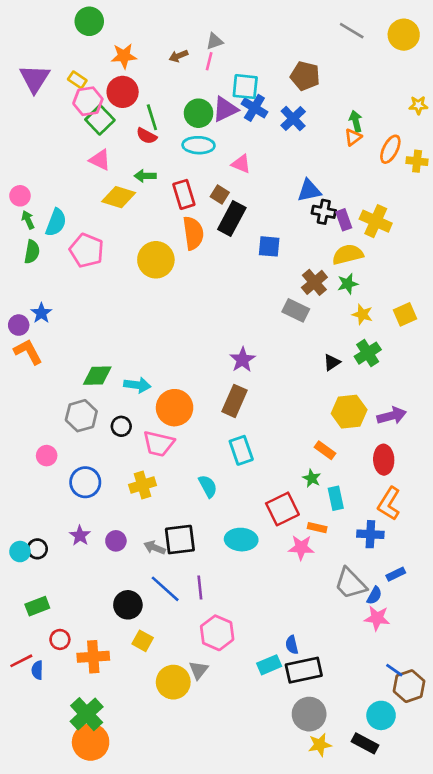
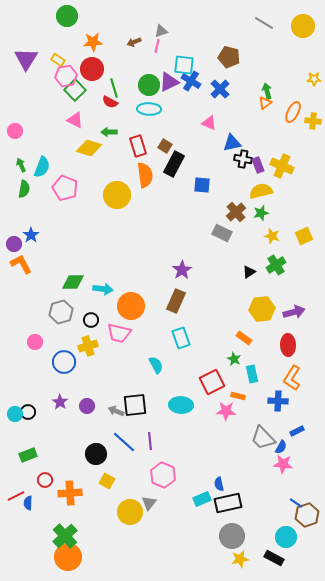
pink triangle: (241, 164) -> (209, 123), moved
pink circle: (20, 196) -> (15, 131), moved
yellow cross: (143, 485) -> (88, 346), moved

